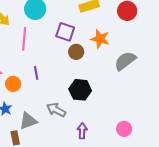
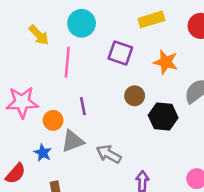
brown circle: (76, 52) -> (135, 96), moved
black hexagon: (80, 90) -> (163, 116), moved
gray triangle: (28, 121) -> (72, 141), moved

